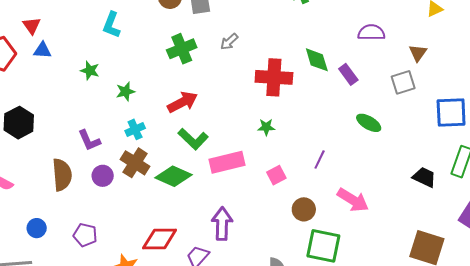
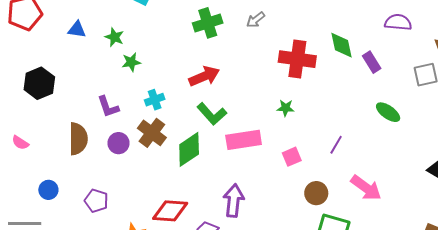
blue triangle: (42, 50) -> (77, 30), moved
green star: (125, 91) -> (131, 62), moved
green diamond: (173, 176) -> (189, 149), turned -63

